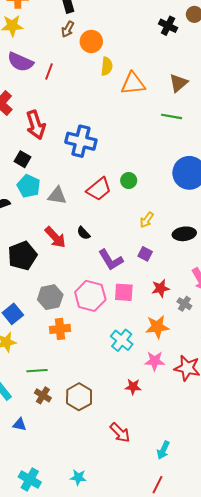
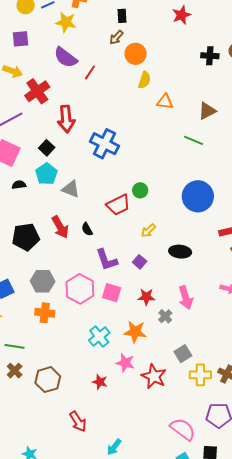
black cross: (168, 26) -> (210, 56), turned -36
orange triangle: (133, 84) -> (165, 102), size x0.7
red trapezoid: (99, 189) -> (118, 205), moved

